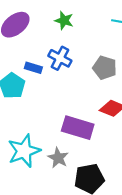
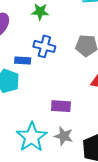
purple rectangle: (78, 128) -> (61, 106), moved, size x0.7

